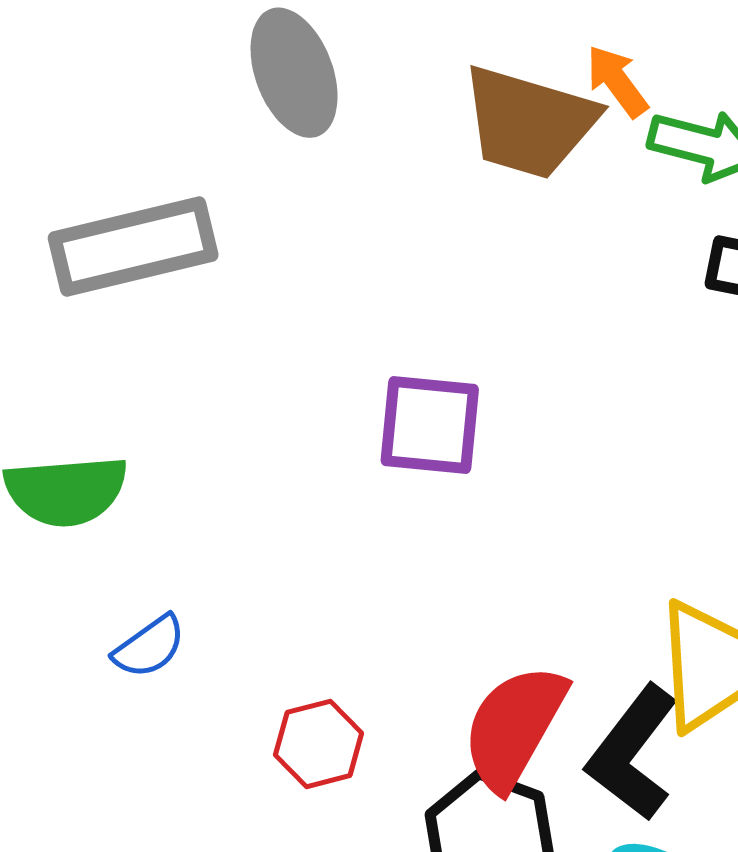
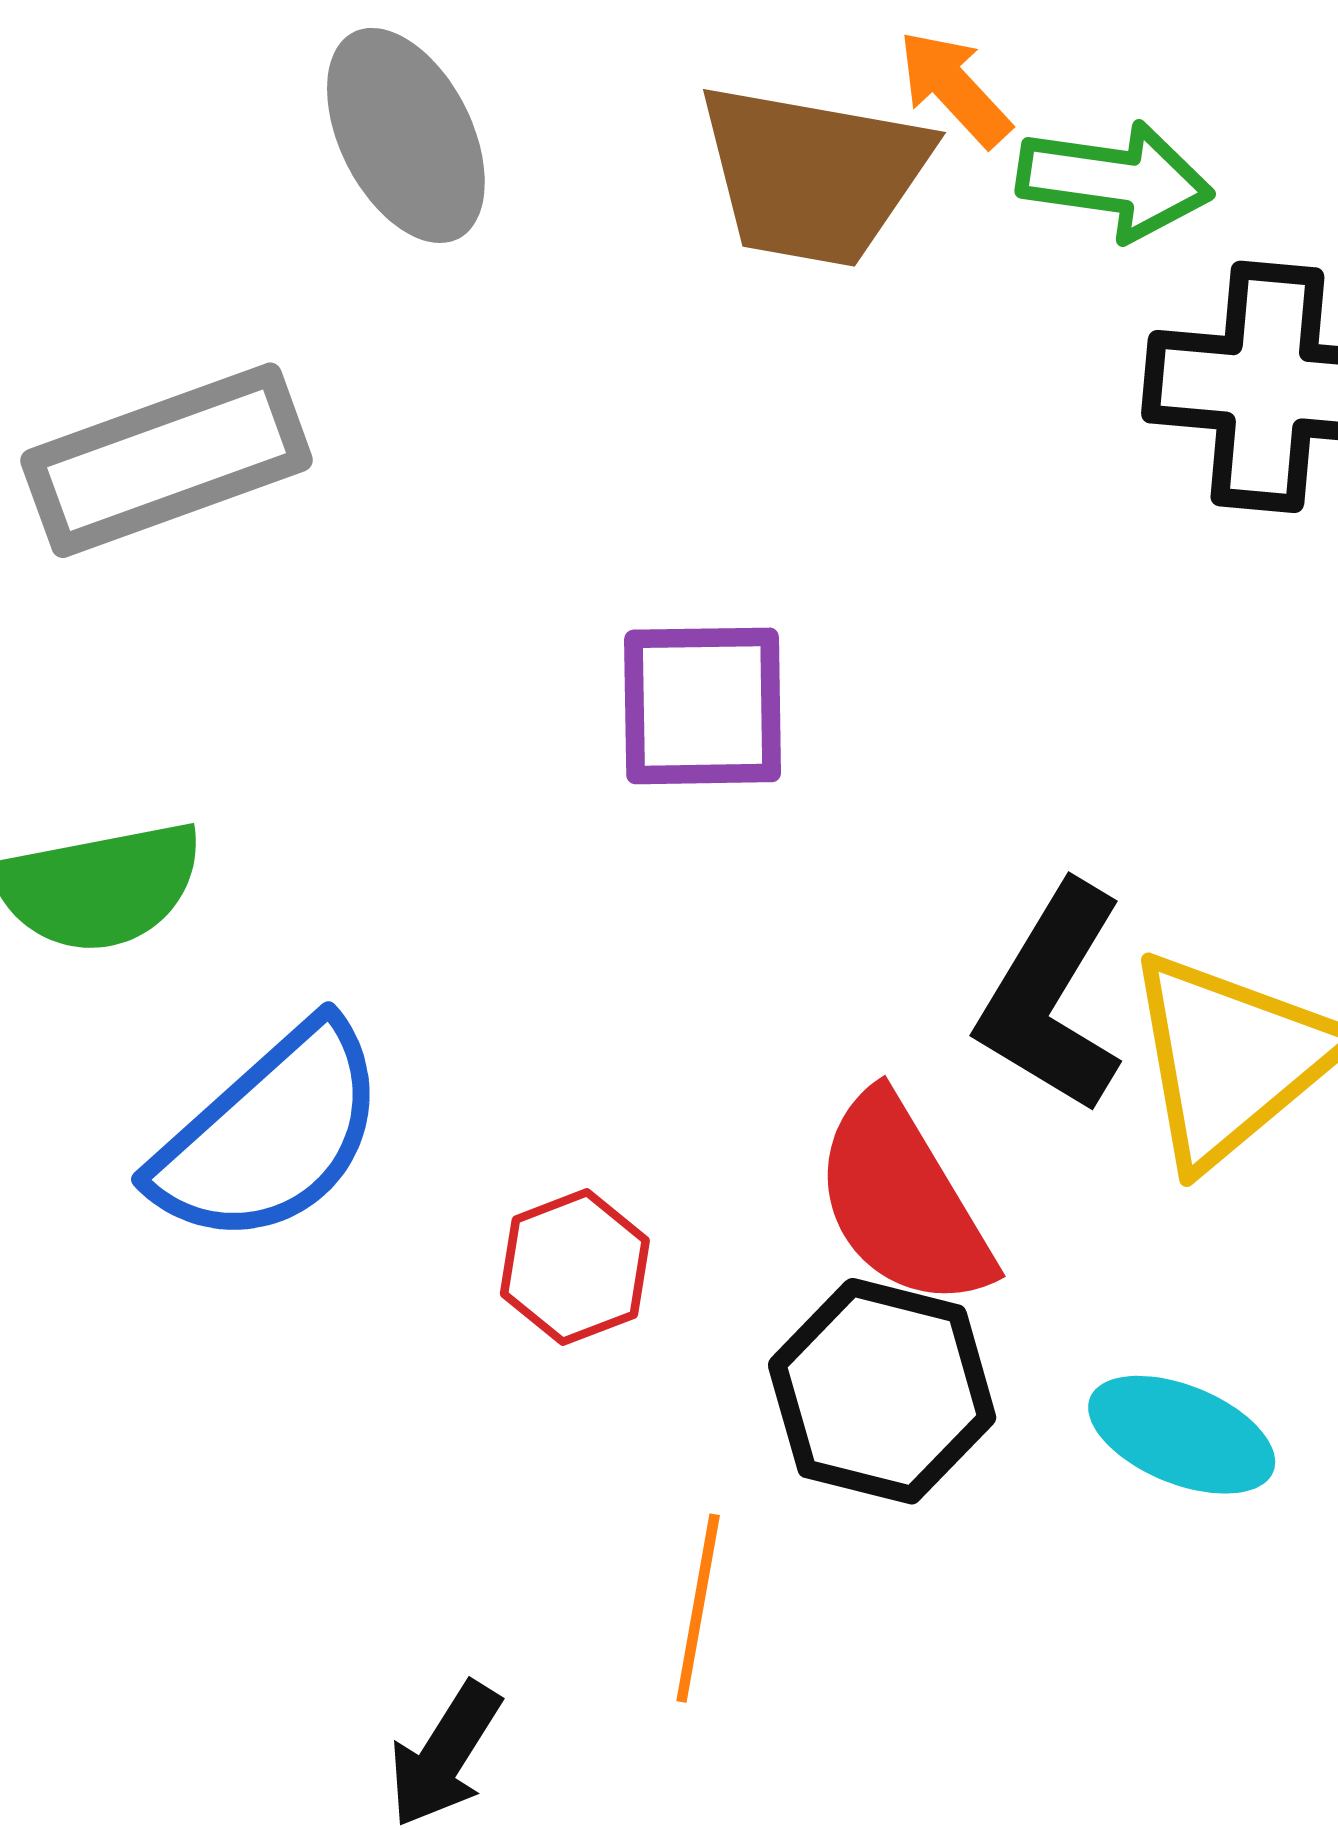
blue semicircle: (149, 647) -> (270, 1135), size x2.0
red semicircle: (514, 727) -> (903, 1201), turned -54
black L-shape: (632, 753) -> (1052, 998), moved

